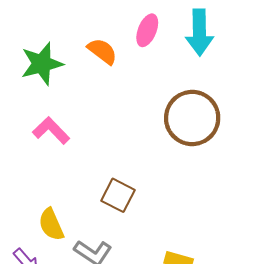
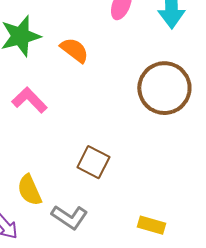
orange semicircle: (102, 51) -> (74, 50), moved

